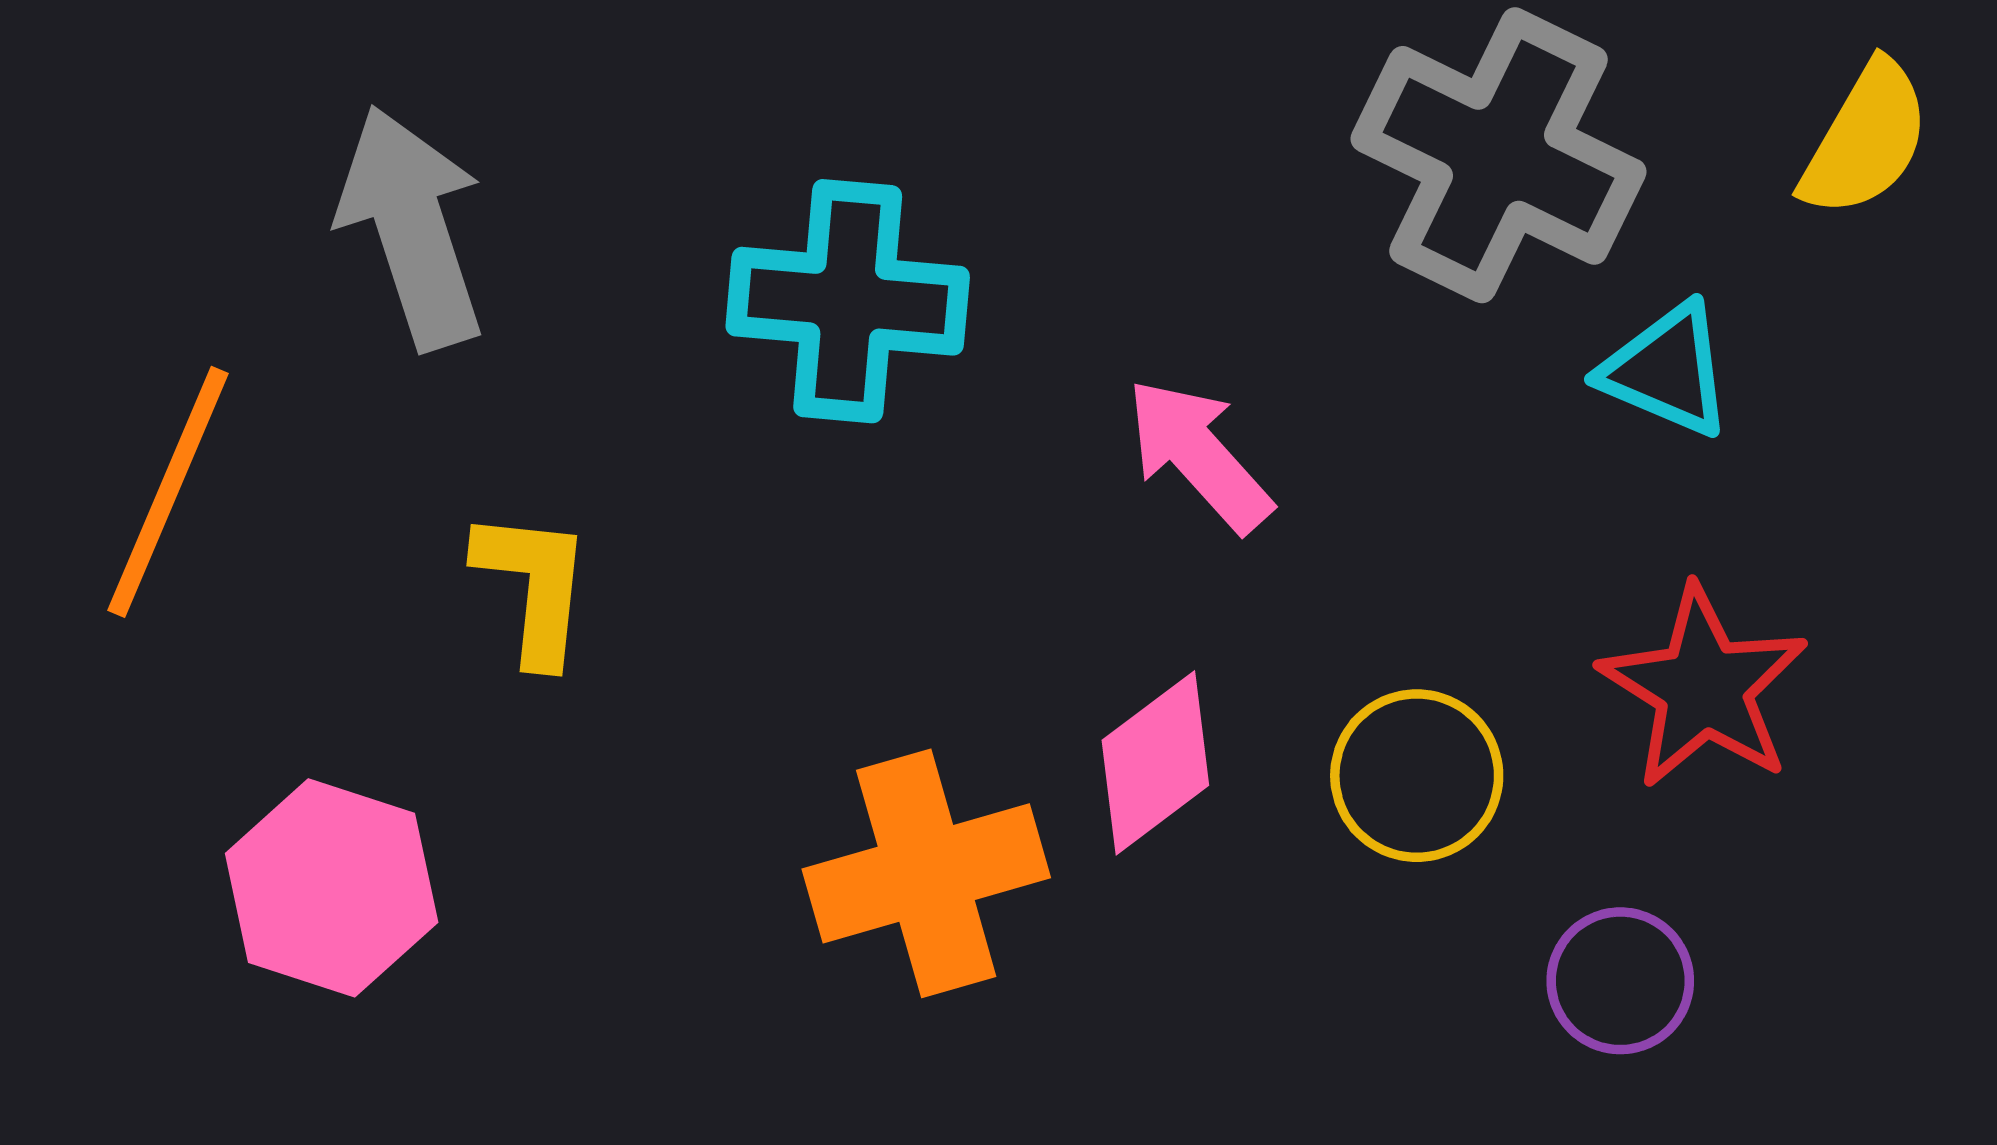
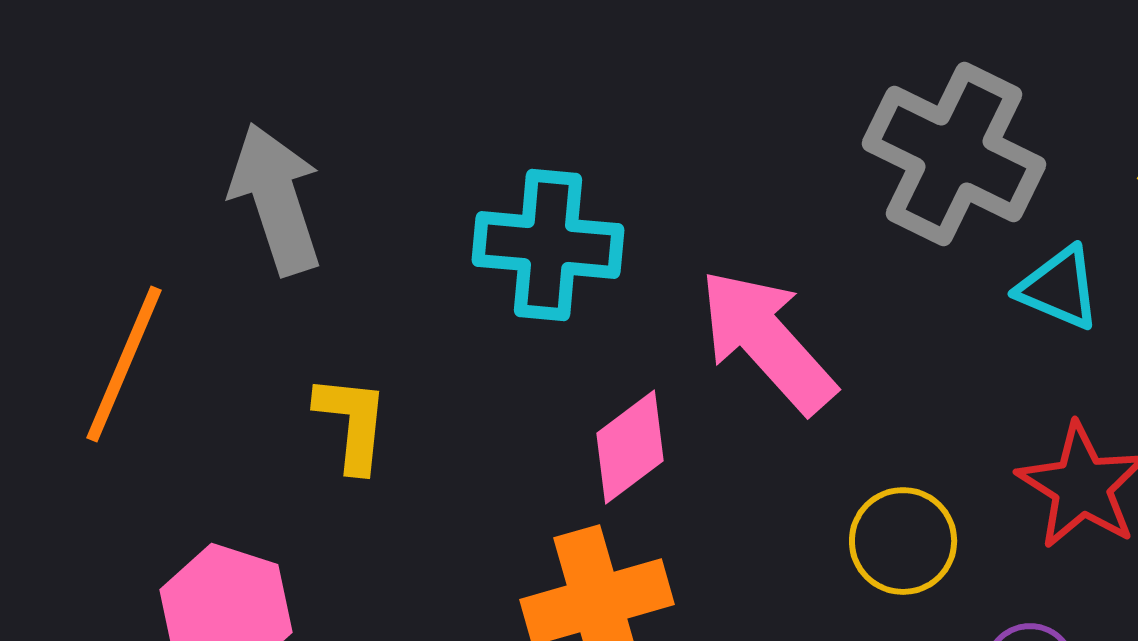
pink arrow: (1199, 455) -> (767, 341), size x1.5
pink diamond: (1155, 763) -> (630, 447), moved

